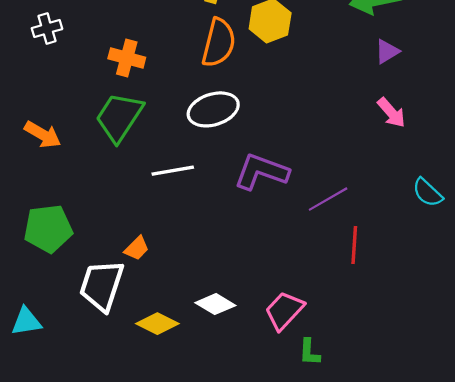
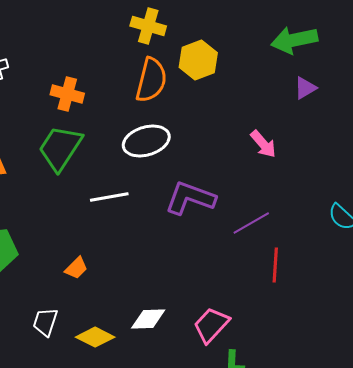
pink arrow: (391, 113) -> (263, 144), moved
white trapezoid: (102, 285) -> (45, 322), moved, size x0.6
white diamond: (215, 304) -> (148, 319), turned -33

